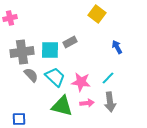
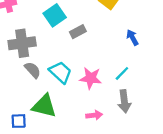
cyan square: (50, 50) -> (55, 15), moved, turned -36
pink arrow: (87, 103) -> (94, 115), moved
green triangle: (62, 106) -> (44, 106), moved

